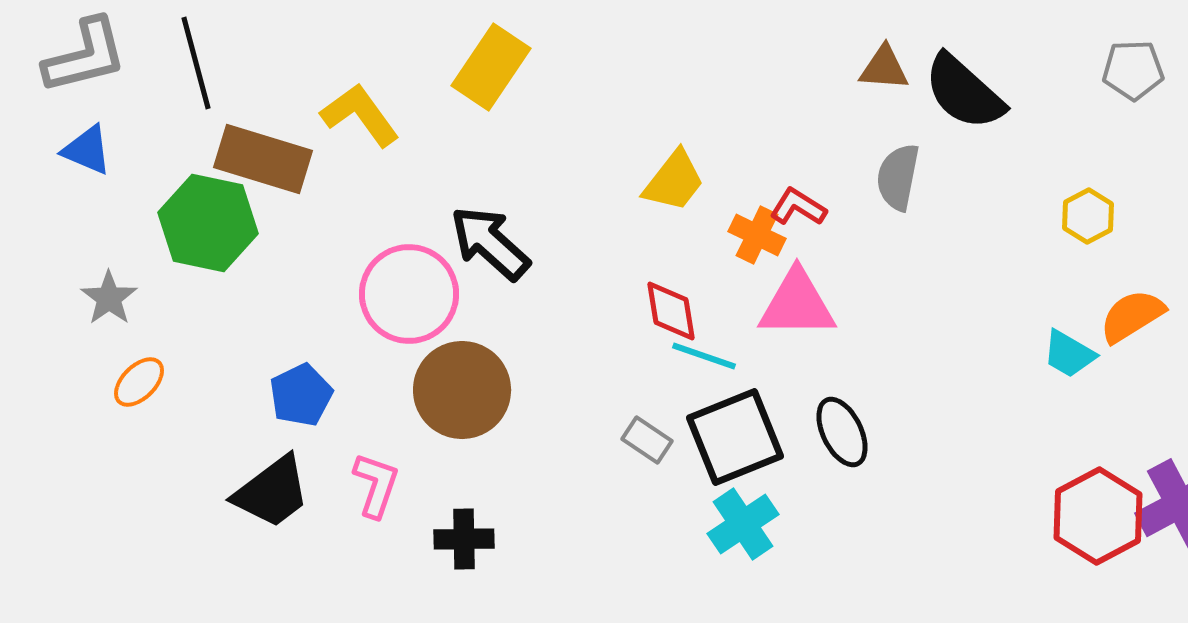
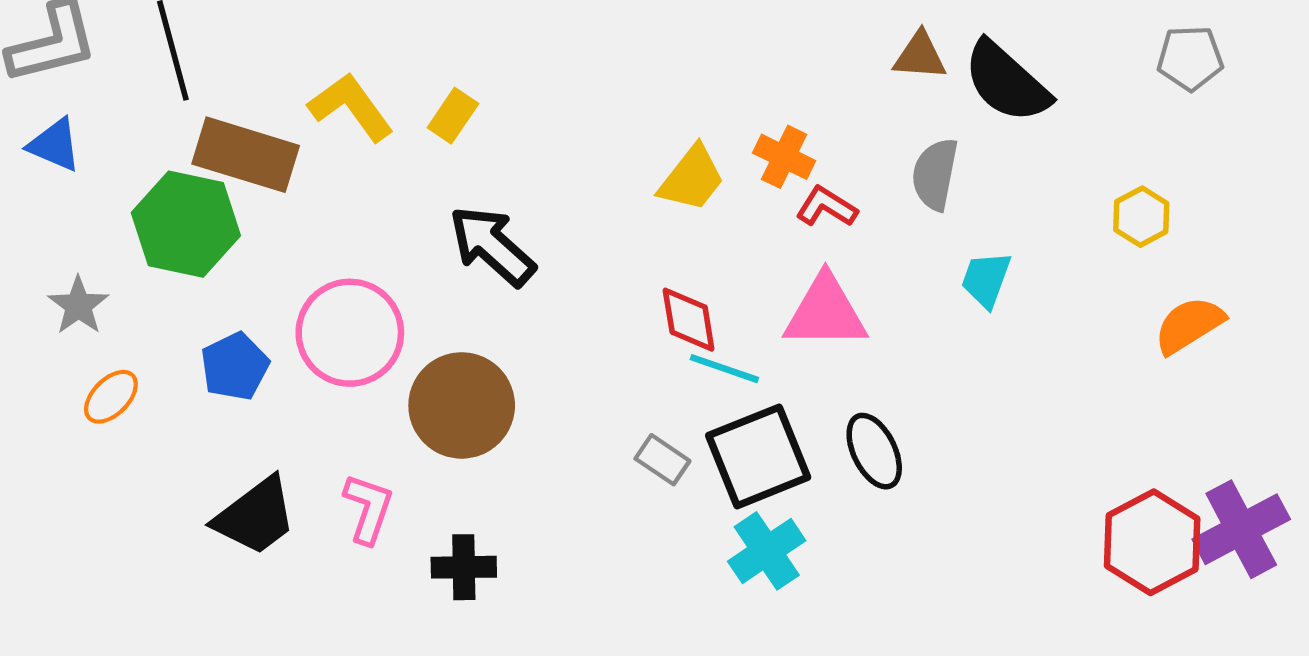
yellow rectangle: (491, 67) -> (453, 116), moved, size x0.6
orange cross: (757, 235) -> (784, 157), moved
pink circle: (409, 294) -> (350, 333), moved
cyan trapezoid: (1069, 354) -> (986, 280), moved, turned 80
blue pentagon: (301, 395) -> (235, 366), moved

